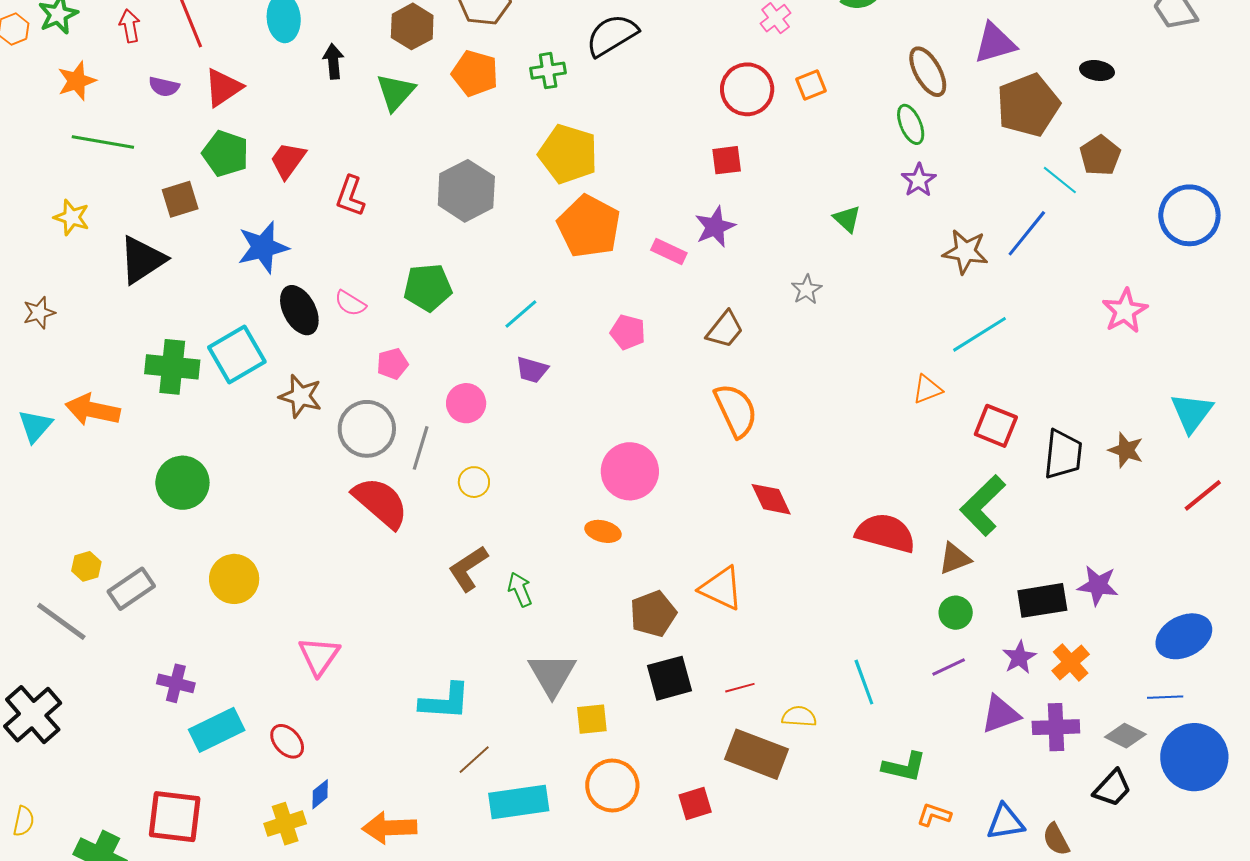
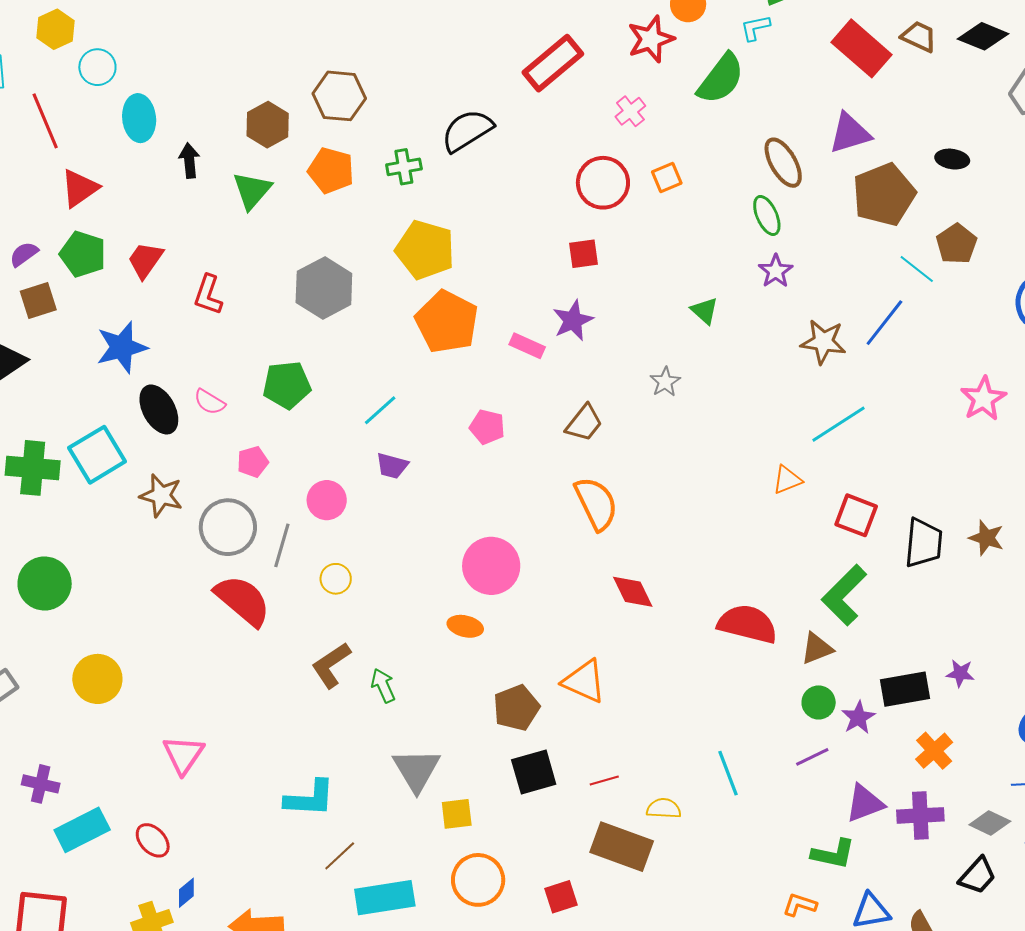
purple semicircle: (164, 87) -> (24, 254), moved, turned 132
purple star: (1098, 585) -> (960, 673), size x0.7
purple star: (1019, 657) -> (858, 717), moved
green L-shape: (904, 767) -> (833, 854), moved

